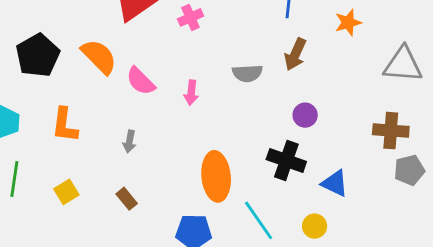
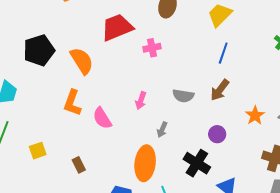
orange star: (348, 23) -> (255, 115), moved, turned -30
pink semicircle: (141, 81) -> (102, 118), moved
orange L-shape: (65, 125) -> (72, 103), moved
gray arrow: (129, 141) -> (162, 130), moved

